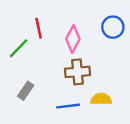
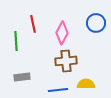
green line: (19, 48) -> (16, 41), turned -48
gray rectangle: (26, 91) -> (22, 77), turned 49

